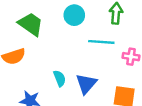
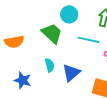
green trapezoid: (31, 24) -> (52, 33), moved

